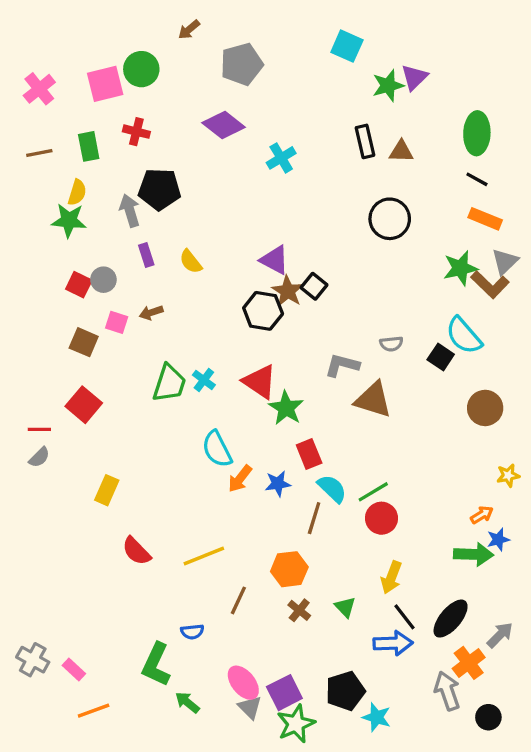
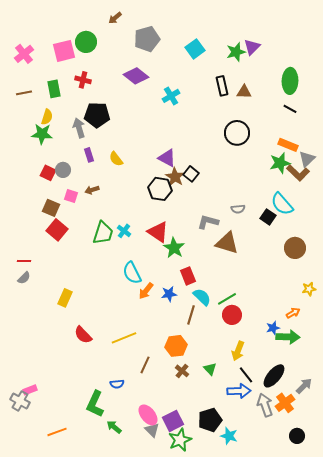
cyan square: (347, 46) -> (195, 49), moved, turned 30
orange rectangle: (485, 219) -> (288, 145), moved
red square: (84, 405) -> (57, 230), moved
blue star: (498, 540) -> (273, 328), moved
pink rectangle: (74, 670) -> (30, 390), moved, turned -64
gray arrow: (447, 691) -> (265, 405), moved

